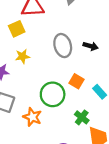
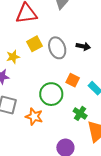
yellow square: (17, 29) -> (34, 44), moved
yellow star: (23, 56) -> (13, 57), moved

